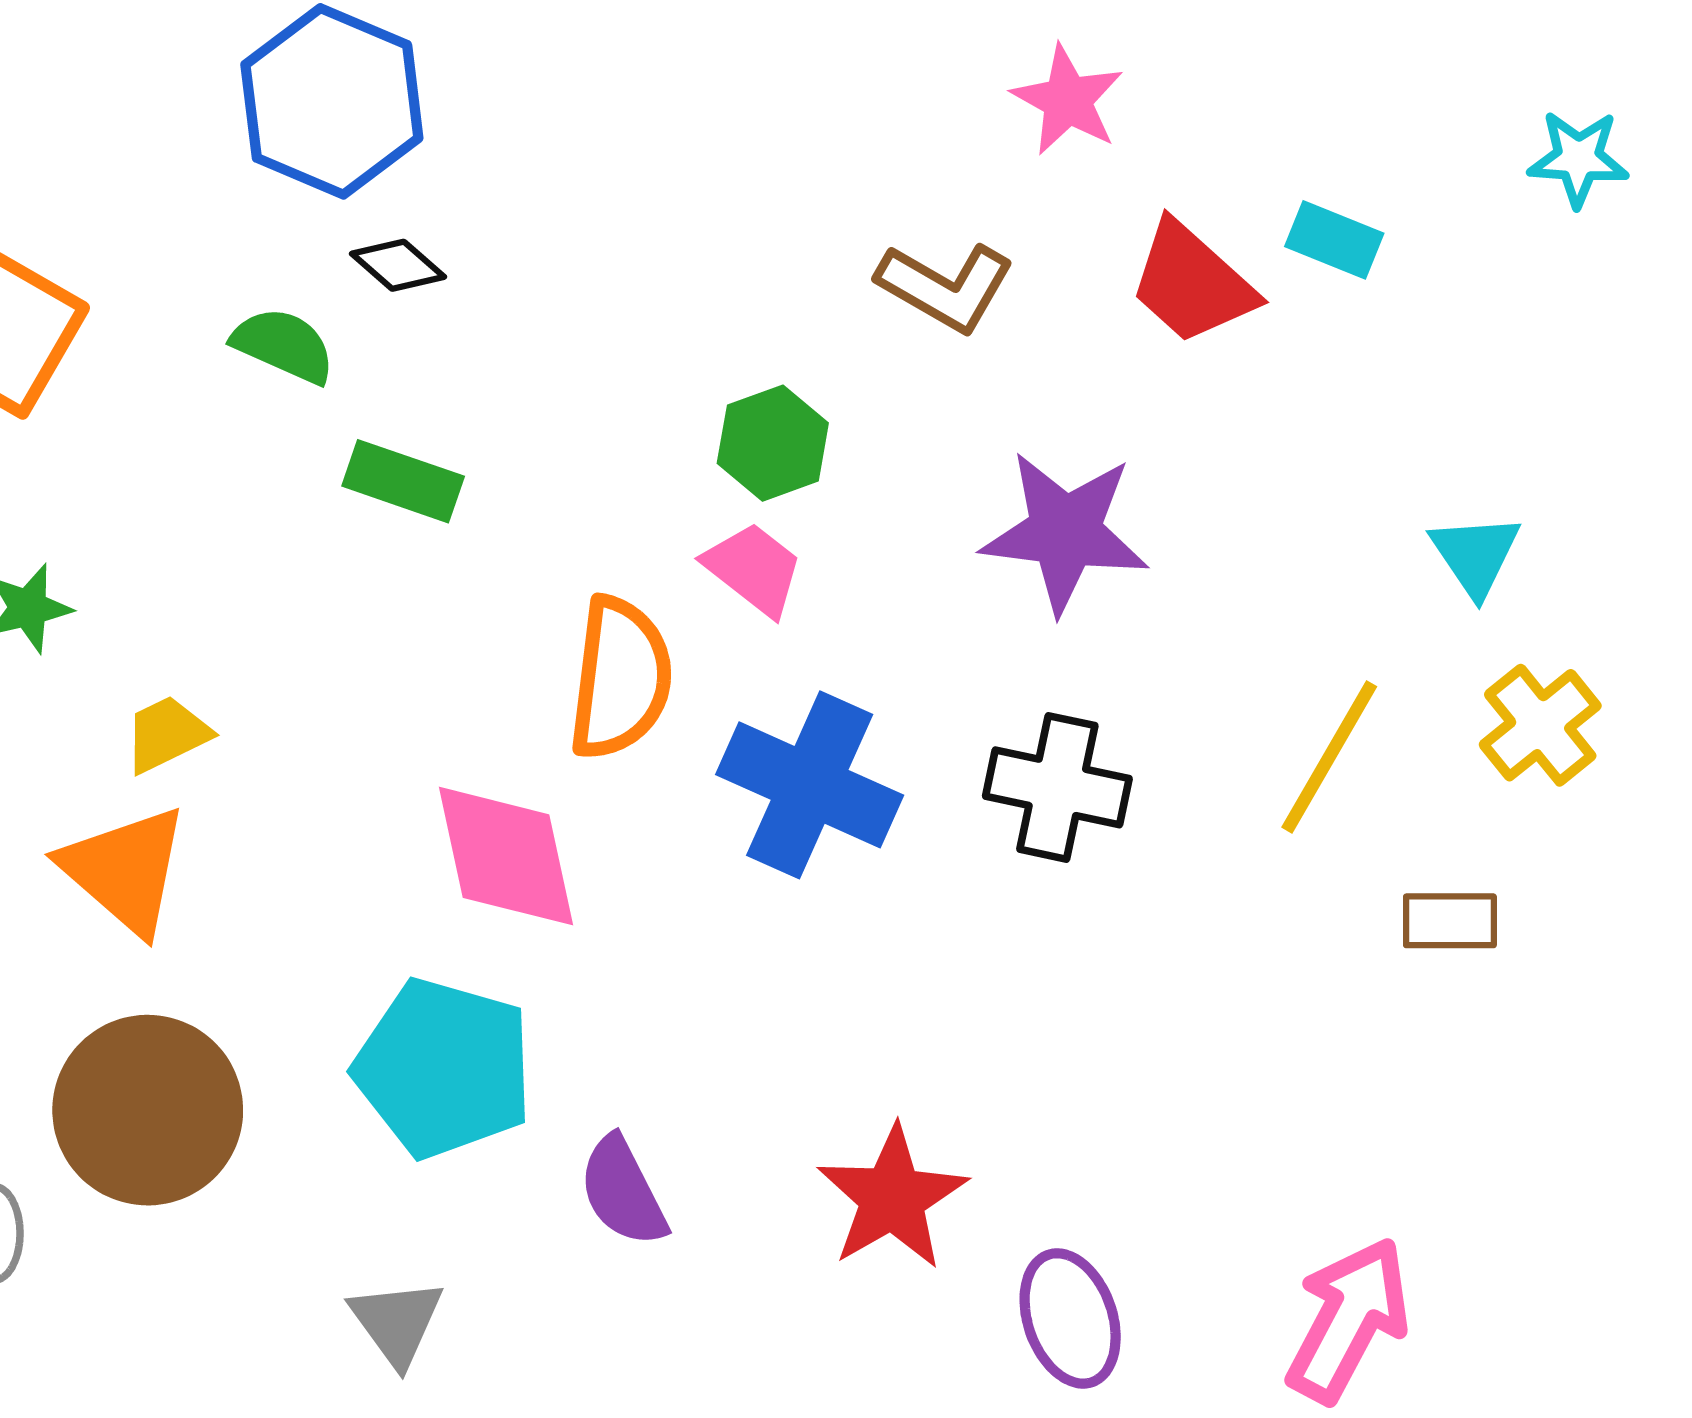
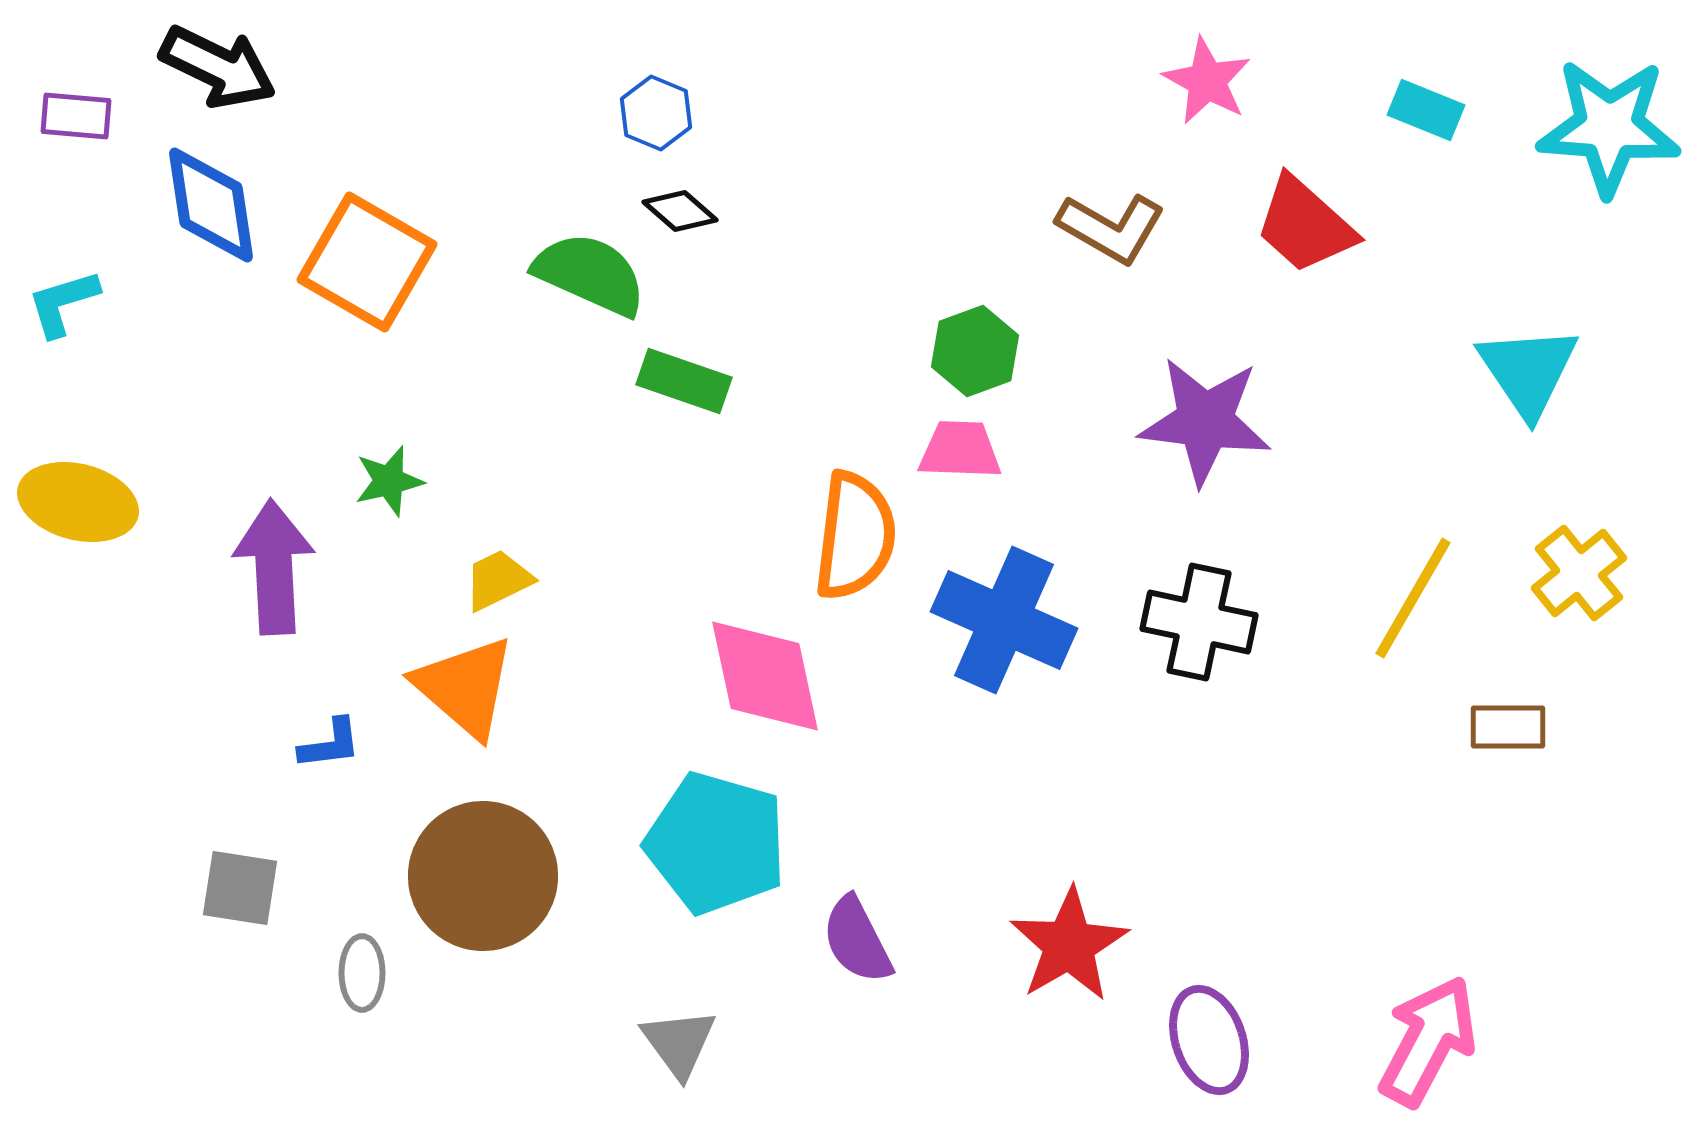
blue hexagon: (332, 101) -> (656, 113), moved, size x0.5
cyan star: (1578, 159) -> (1609, 127), size x1.8
cyan rectangle: (1334, 240) -> (1426, 110), moved
green semicircle: (284, 345) -> (590, 274), size x1.4
cyan triangle: (1475, 555) -> (1528, 371), moved, size x1.4
pink trapezoid: (754, 569) -> (960, 450), turned -36

